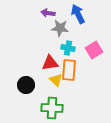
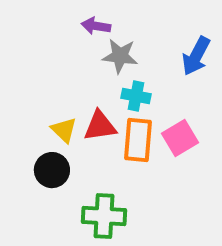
blue arrow: (78, 14) -> (196, 56), moved, turned -126
pink square: (94, 50) -> (180, 138), moved
yellow triangle: (56, 80) -> (64, 130), moved

